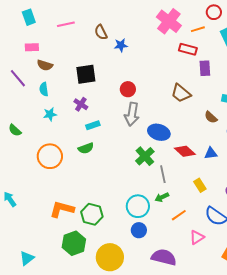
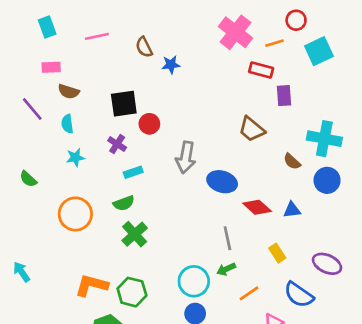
red circle: (128, 89) -> (149, 124), moved
green cross: (145, 156) -> (135, 234), moved

